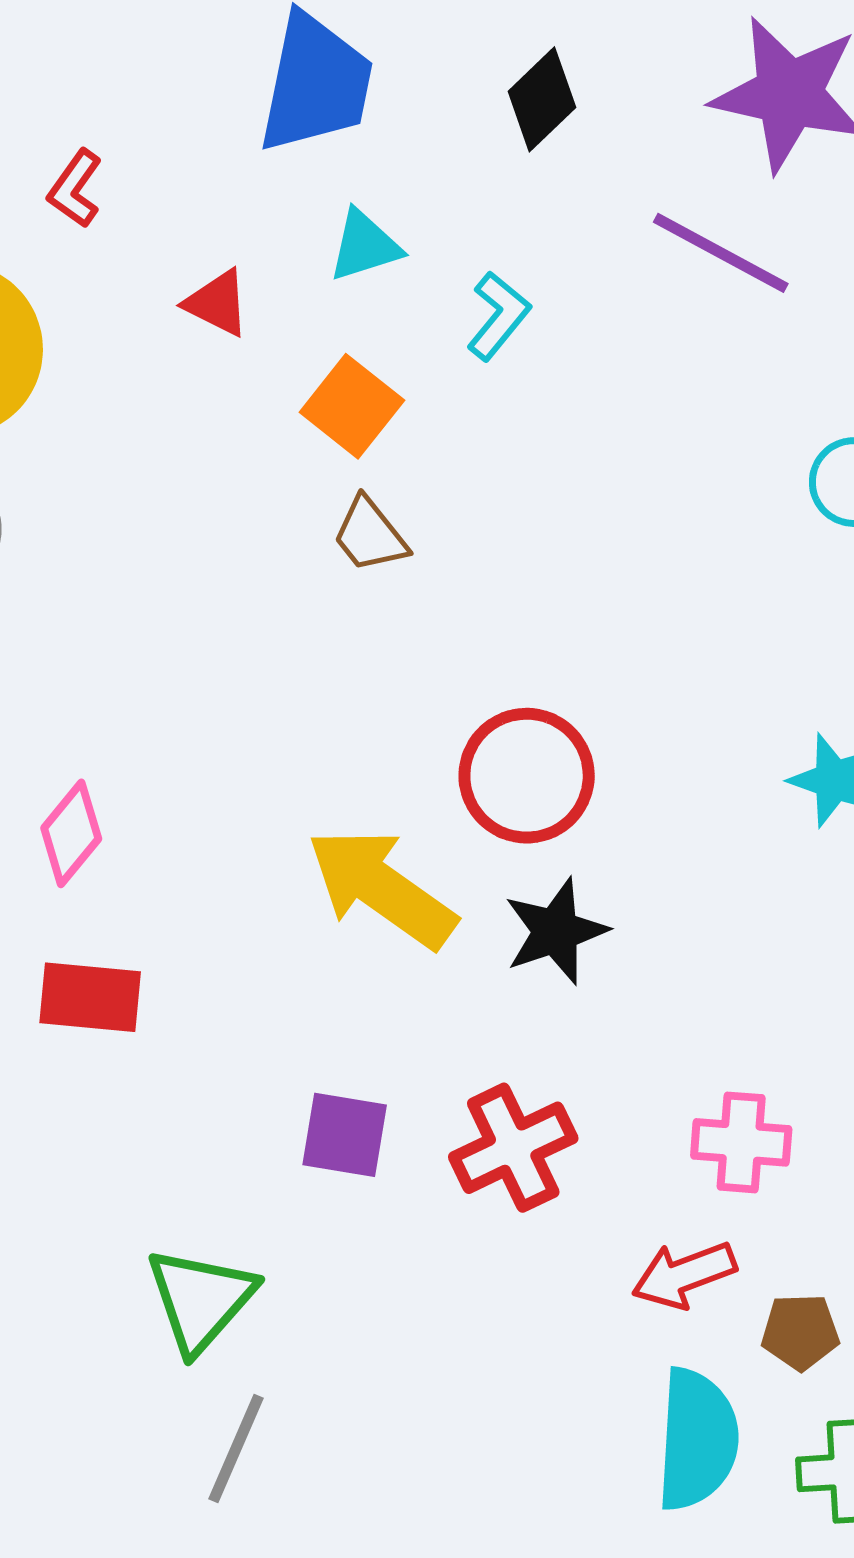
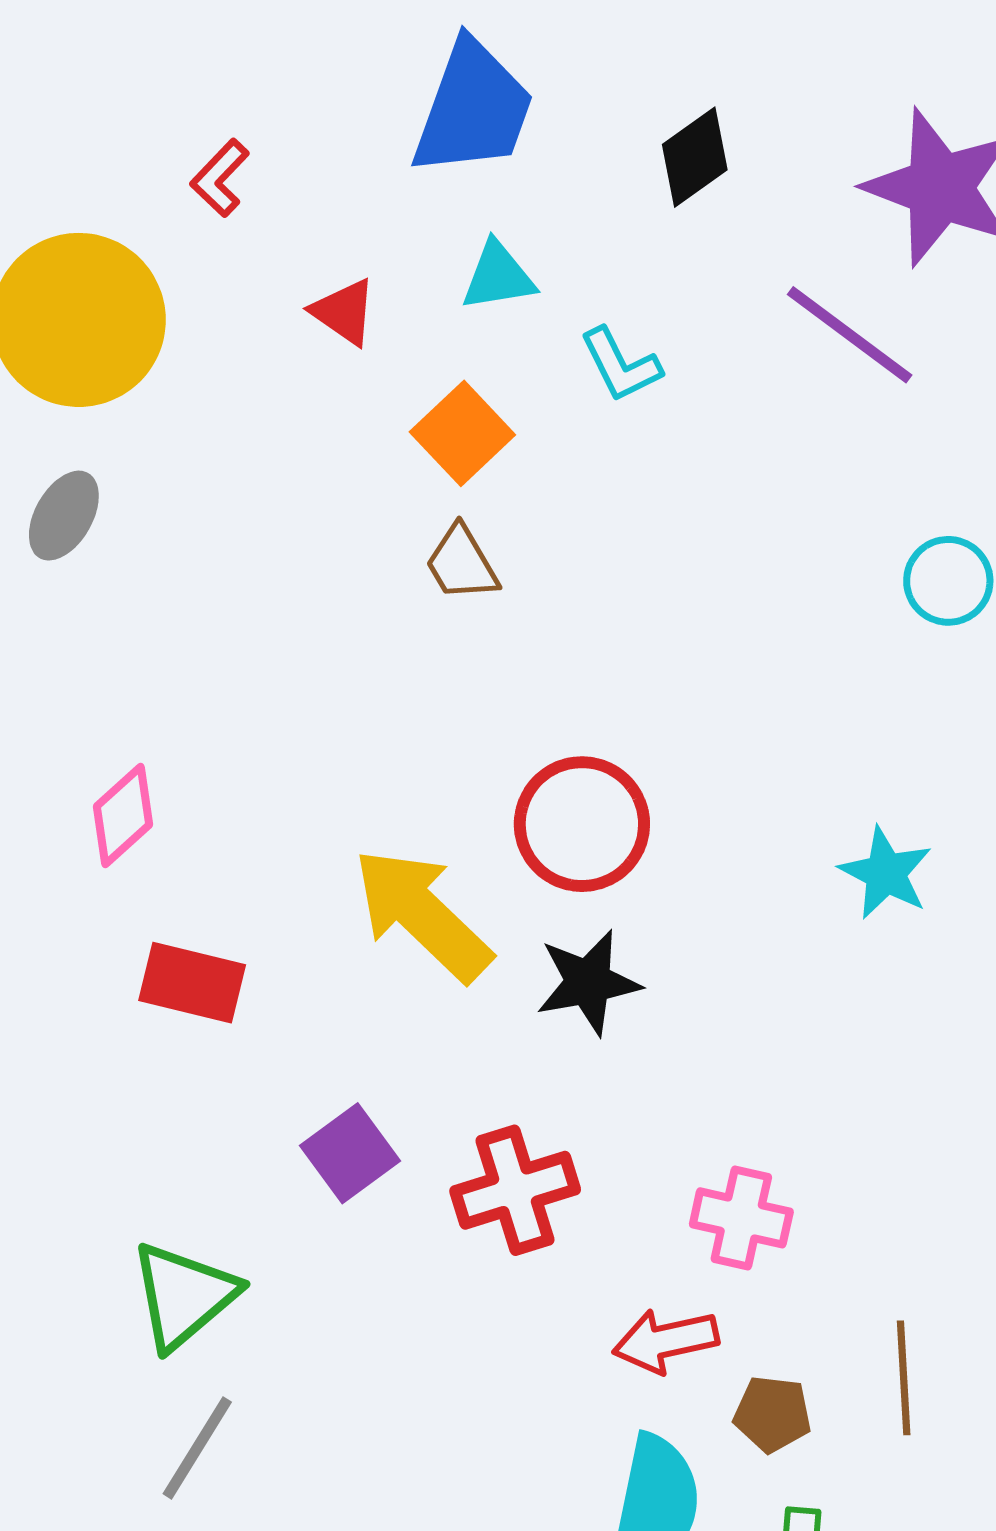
cyan L-shape: (499, 316) -> (621, 365), turned 106
red rectangle: (90, 997) -> (192, 983), moved
purple square: (345, 1135) -> (350, 1153), turned 36

